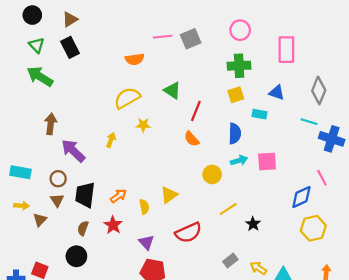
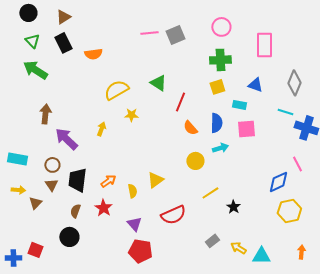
orange semicircle: (135, 59) -> (93, 54), moved
orange semicircle: (192, 139) -> (190, 128), moved
pink square: (267, 162) -> (246, 129), moved

